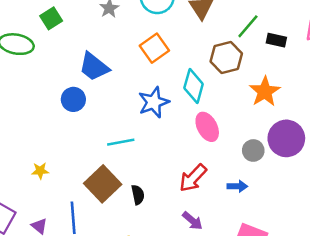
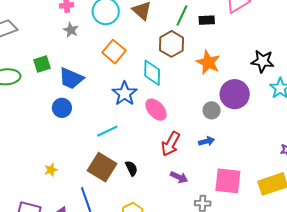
green square: (51, 18) -> (42, 64), moved, turned 30
pink ellipse: (207, 127) -> (156, 110), moved

